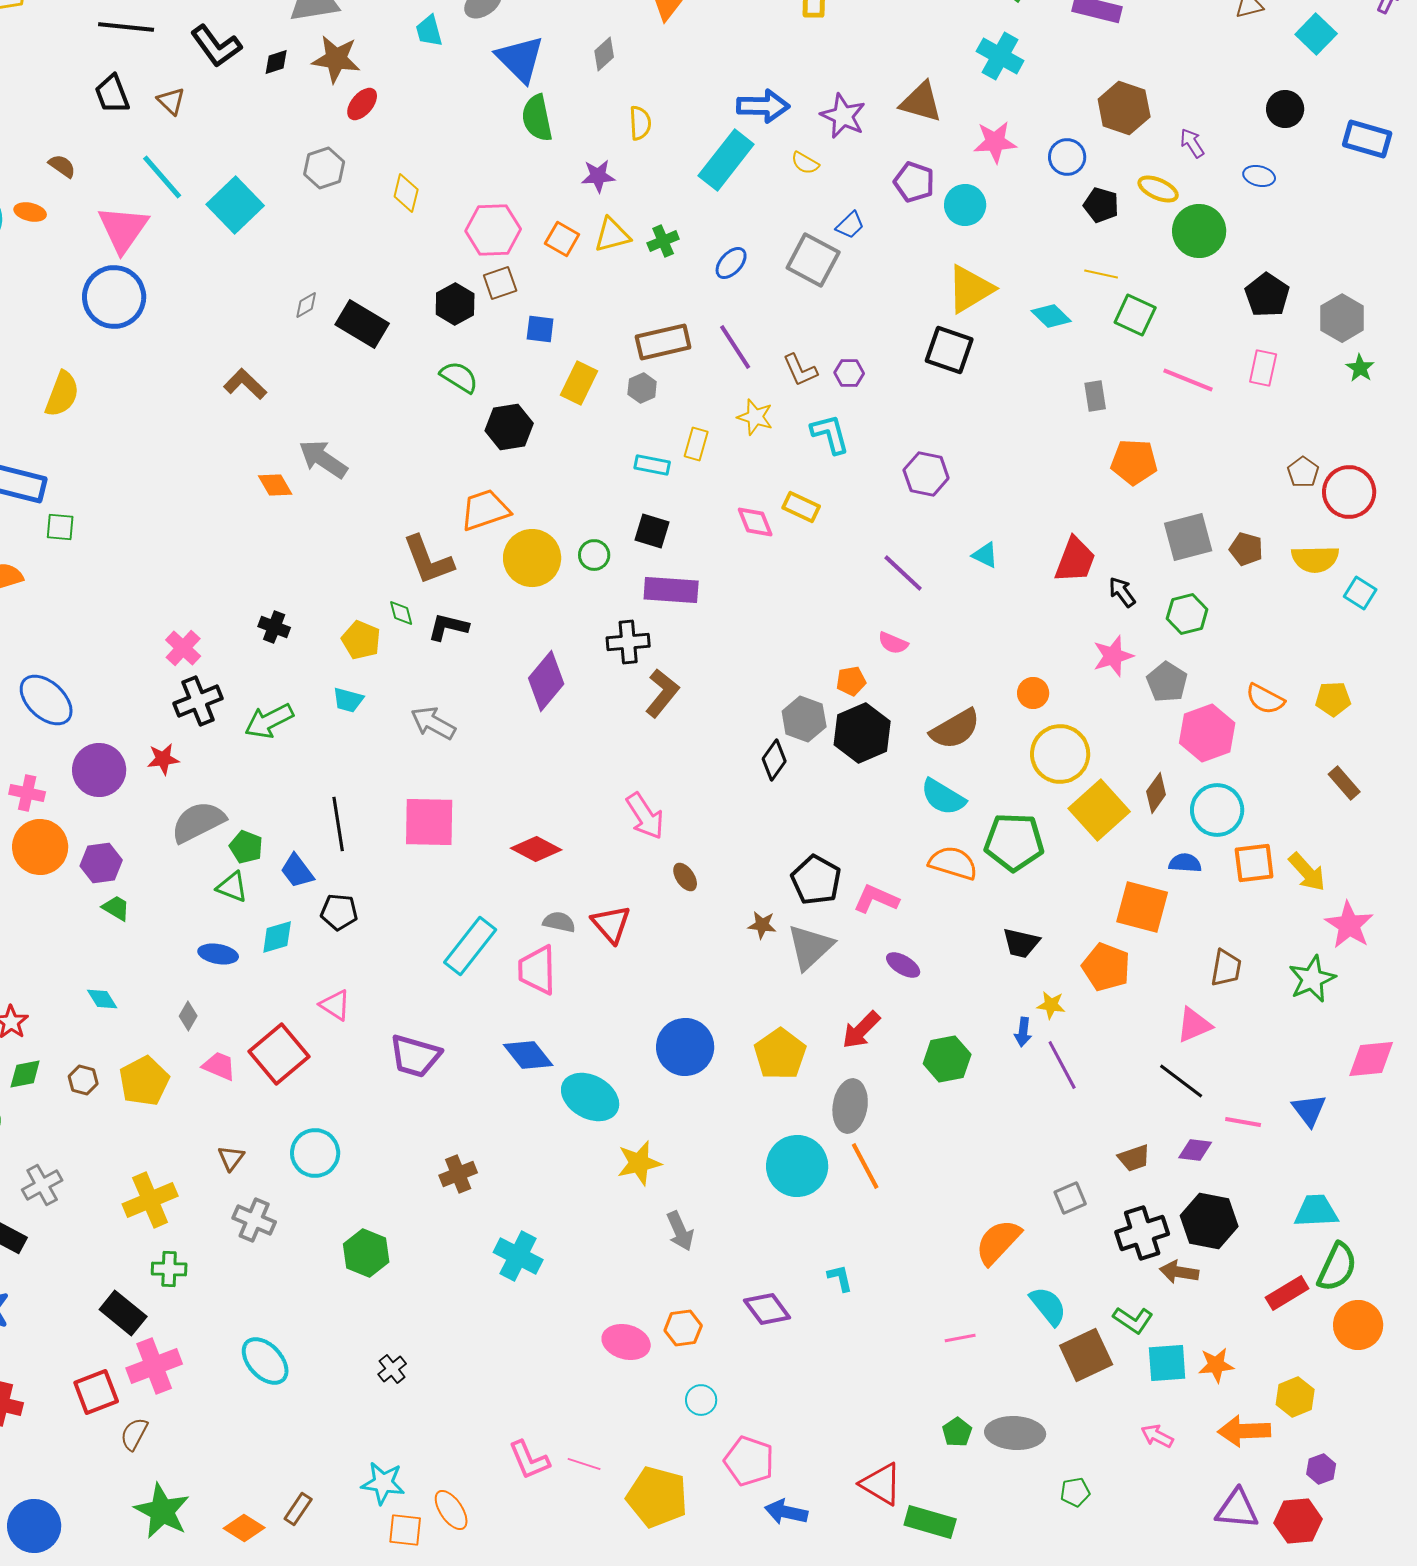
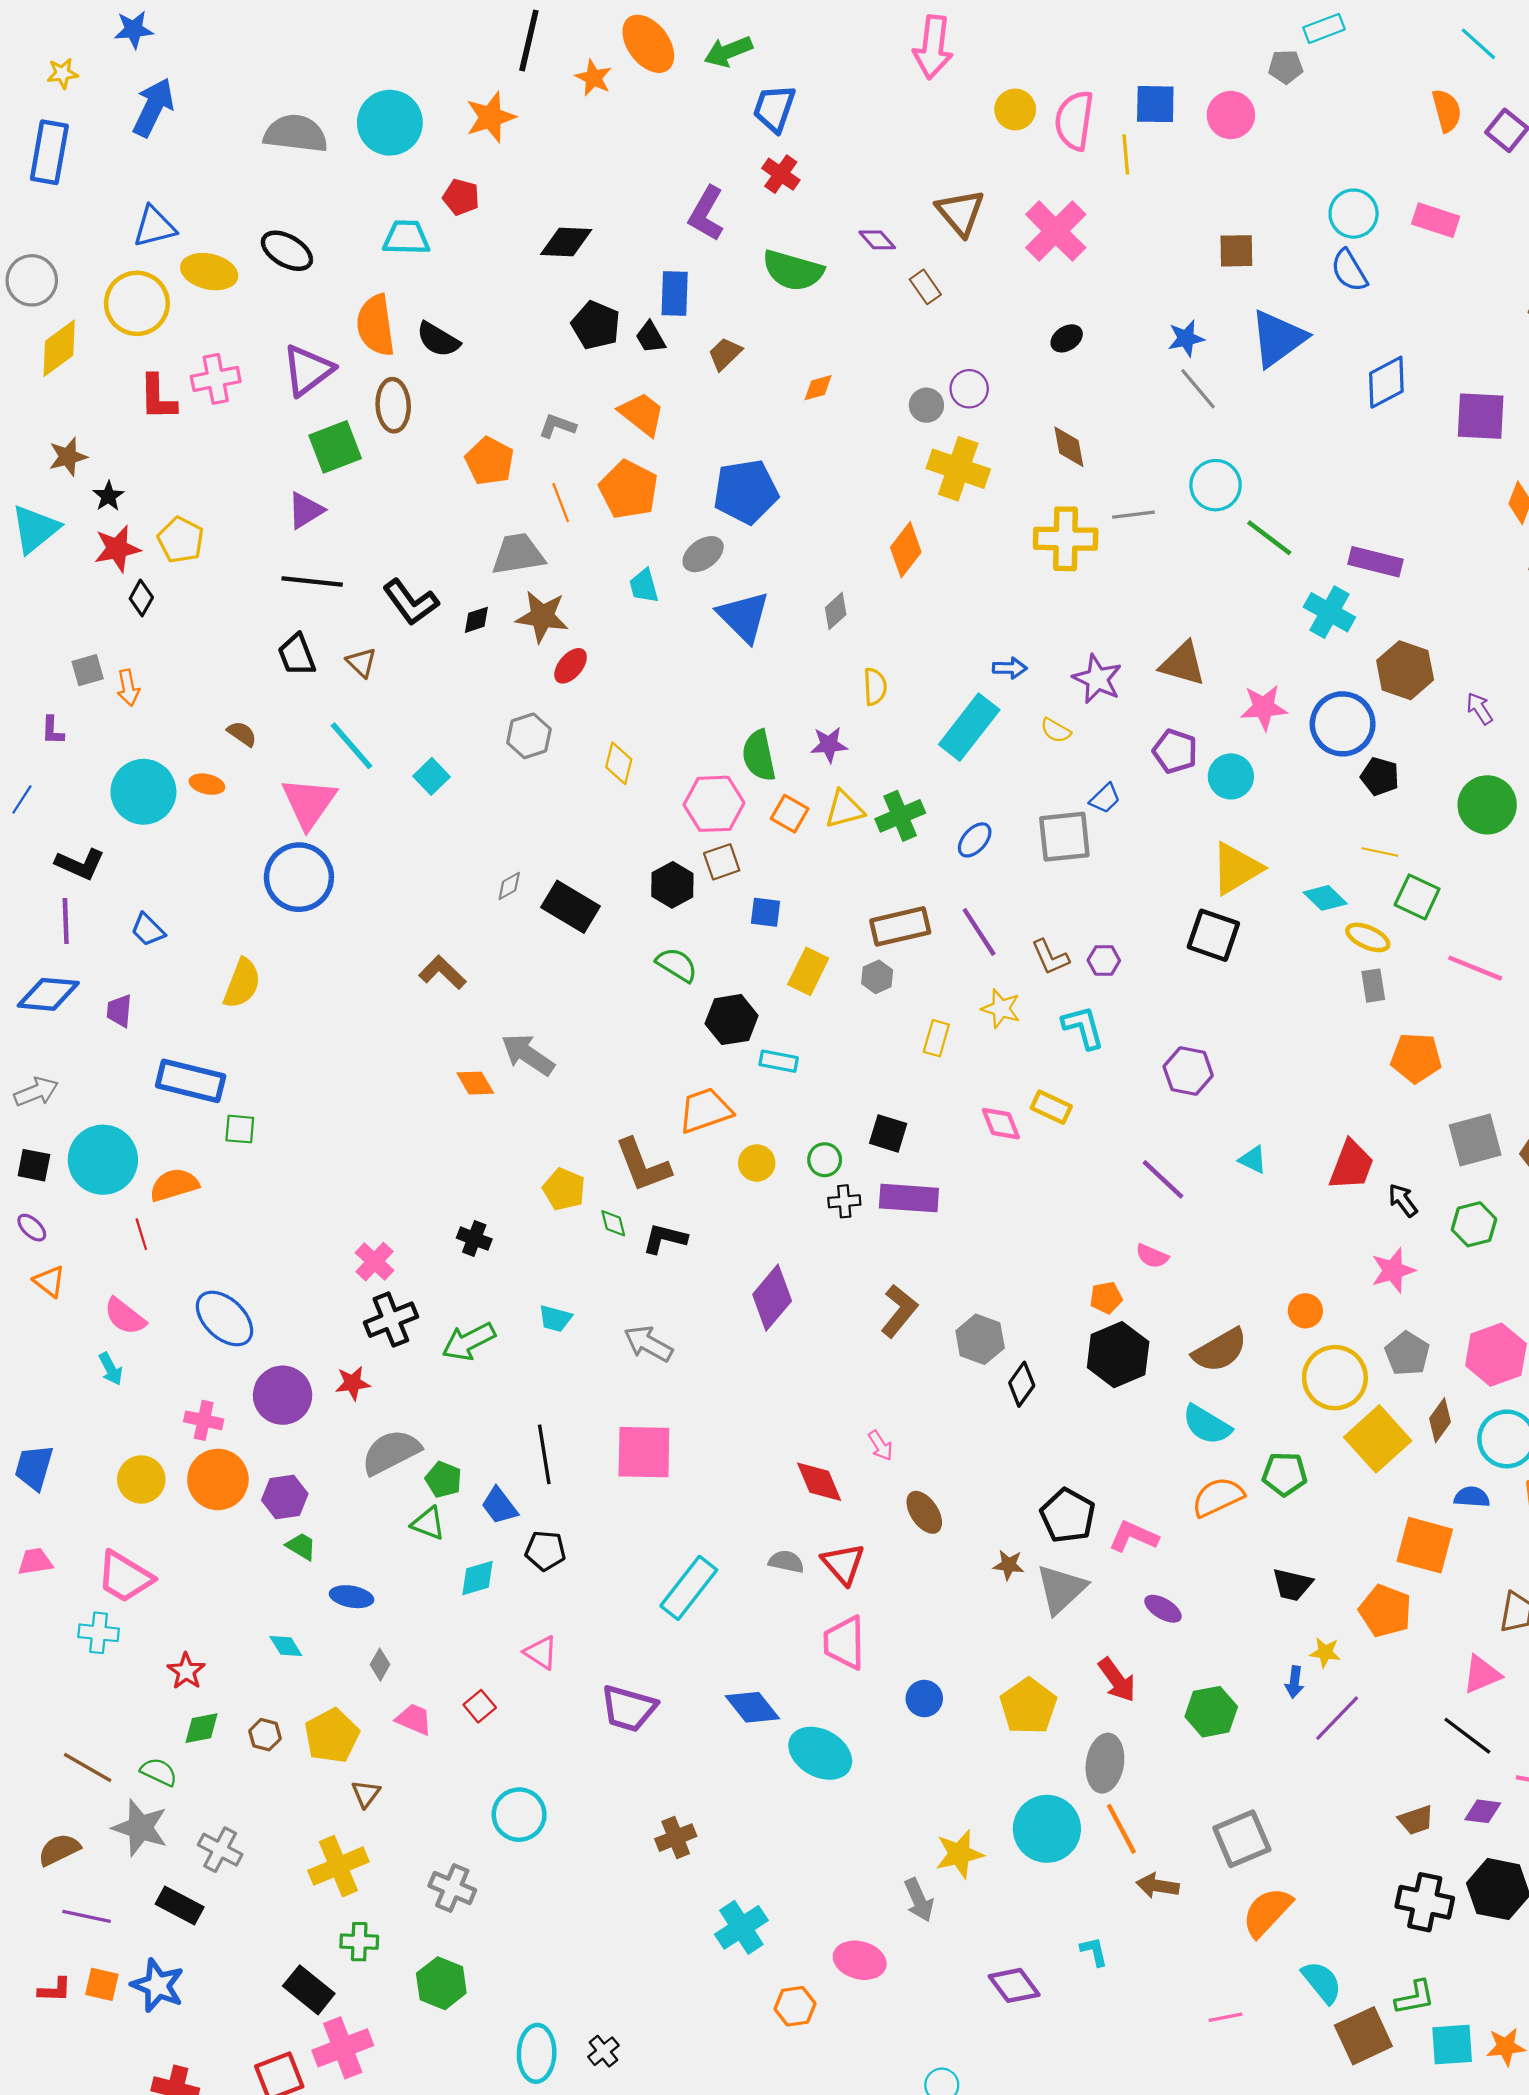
cyan cross: (1000, 56) -> (1329, 612), moved
blue arrow: (763, 106) -> (1010, 668), size x0.6
green semicircle: (537, 118) -> (759, 756), moved
blue circle: (1067, 157) -> (1343, 724), size x1.6
yellow ellipse: (1158, 189) -> (1368, 937), moved
cyan square: (235, 205) -> (431, 776), size x0.6
green cross: (663, 241) -> (900, 816), size x1.4
gray square: (813, 260) -> (1064, 837), turned -34
cyan rectangle: (652, 465) -> (779, 1061), moved
yellow circle: (532, 558) -> (757, 1163), size x0.6
yellow pentagon: (361, 640) -> (564, 1189), moved
black cross: (628, 642) -> (844, 1201), moved, size x0.7
gray pentagon: (1167, 682) -> (1407, 1354), moved
gray hexagon: (804, 719) -> (980, 1339), moved
pink arrow: (645, 816) -> (880, 1446), size x0.6
green pentagon: (1014, 842) -> (1285, 1474), size x0.7
red diamond: (536, 849) -> (819, 1482), moved, turned 39
orange semicircle: (953, 863) -> (1218, 1497), turned -42
brown ellipse: (685, 877) -> (924, 1512), size x1.4
blue ellipse: (218, 954) -> (352, 1597), moved
pink trapezoid: (537, 970) -> (844, 1643), moved
red arrow: (861, 1030) -> (1117, 1680), turned -81
blue circle: (685, 1047) -> (924, 1699), size x0.6
red square: (279, 1054) -> (480, 1706), size x0.5
purple line: (1062, 1065) -> (1337, 1718), turned 72
brown triangle: (231, 1158) -> (366, 1794), moved
yellow star: (639, 1163) -> (959, 1854), moved
gray cross: (42, 1185) -> (220, 1850), turned -33
gray square: (1070, 1198) -> (1242, 1839), moved, size x1.6
black cross: (1142, 1233) -> (1425, 1902), turned 30
green hexagon: (366, 1253) -> (441, 1983), moved
cyan cross: (518, 1256) -> (741, 1927), turned 30
brown arrow: (1179, 1272) -> (1158, 1886), moved
green L-shape: (1133, 1320) -> (1415, 1997), turned -45
orange hexagon: (683, 1328) -> (795, 2006), moved
pink ellipse: (626, 1342) -> (860, 1960), moved
cyan ellipse: (265, 1361) -> (537, 2053), moved, turned 45

